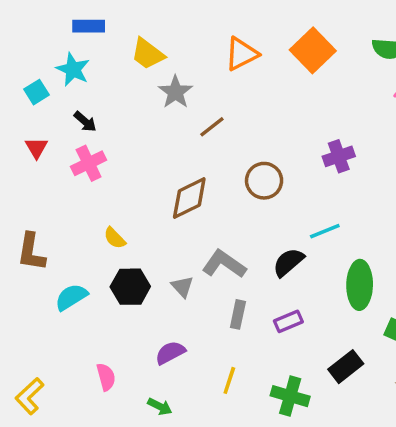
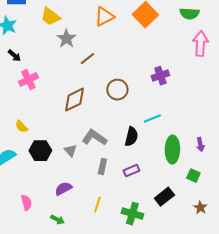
pink cross: (89, 163) -> (28, 80), moved
yellow semicircle: (115, 238) -> (21, 127), moved
black semicircle: (288, 262) -> (131, 137), turned 144

